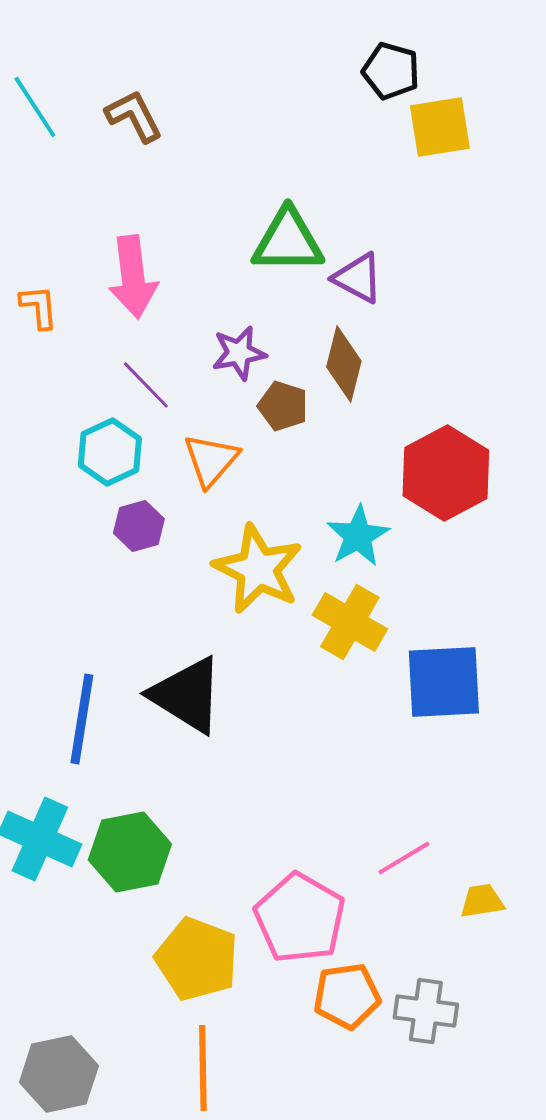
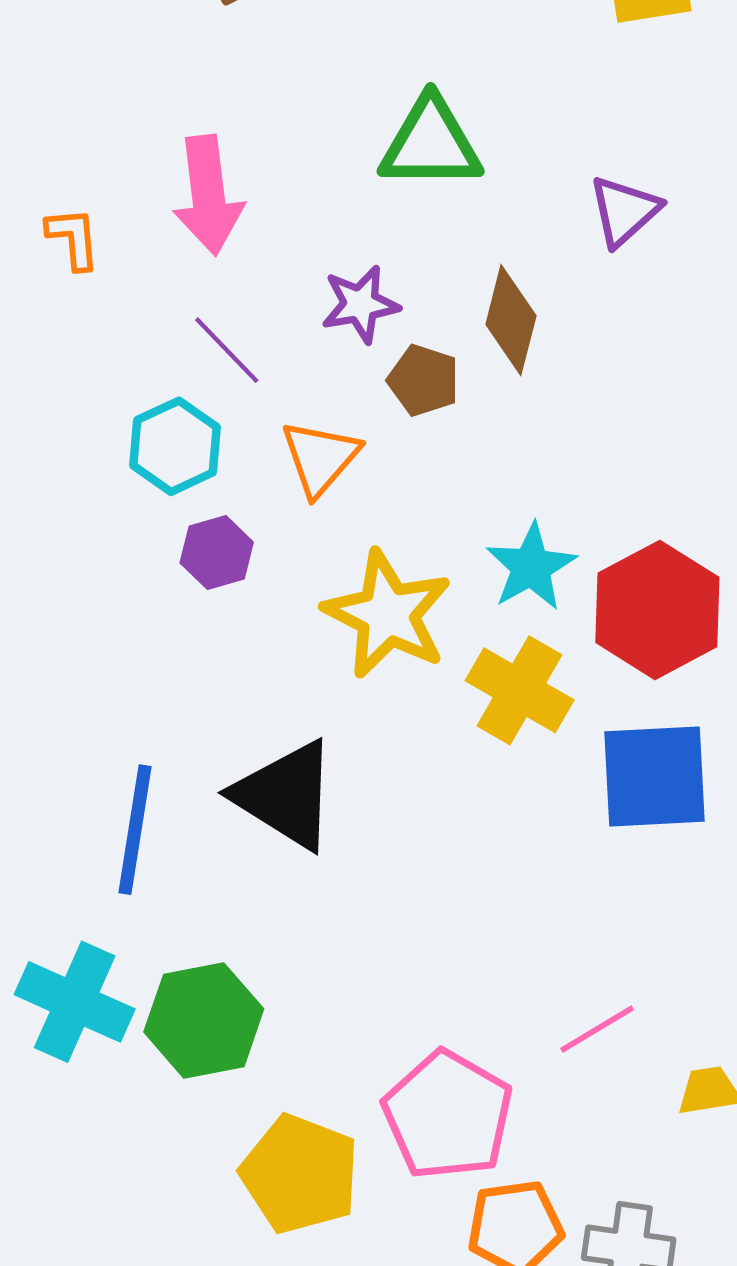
purple triangle: (358, 278) -> (624, 211), moved, turned 50
red hexagon: (446, 473) -> (657, 610), moved

